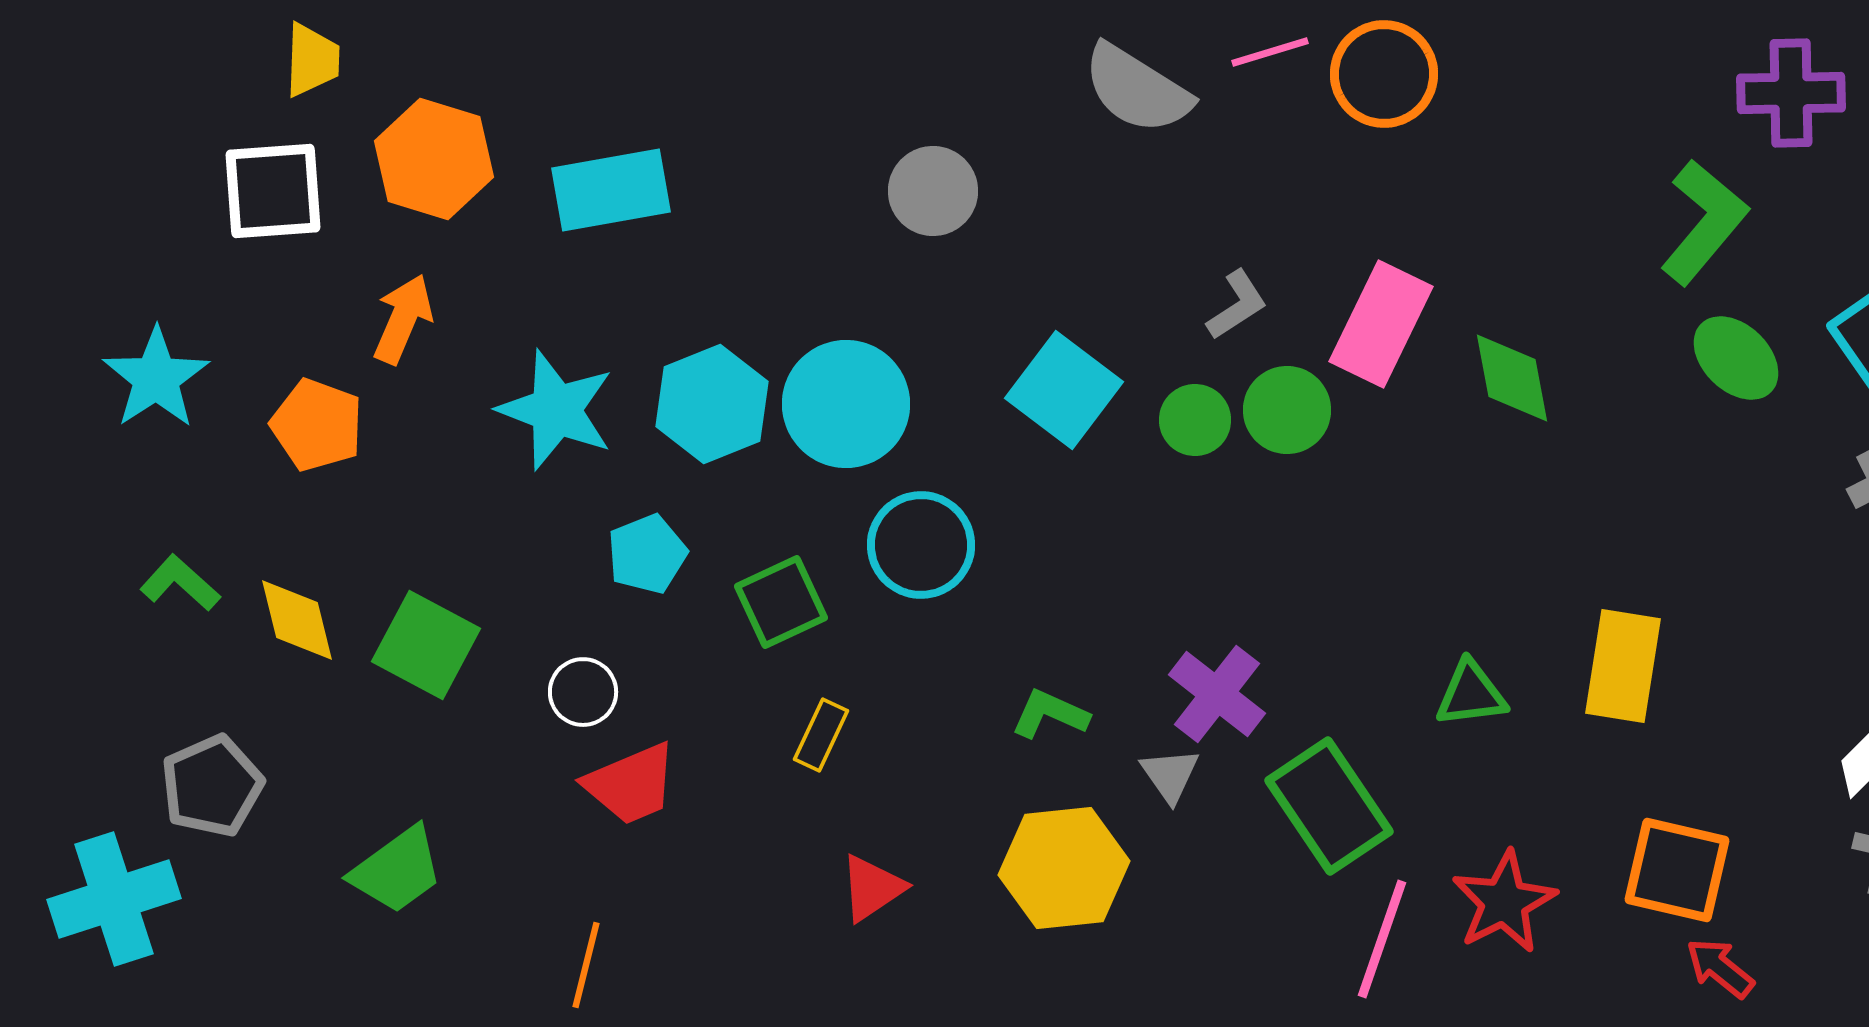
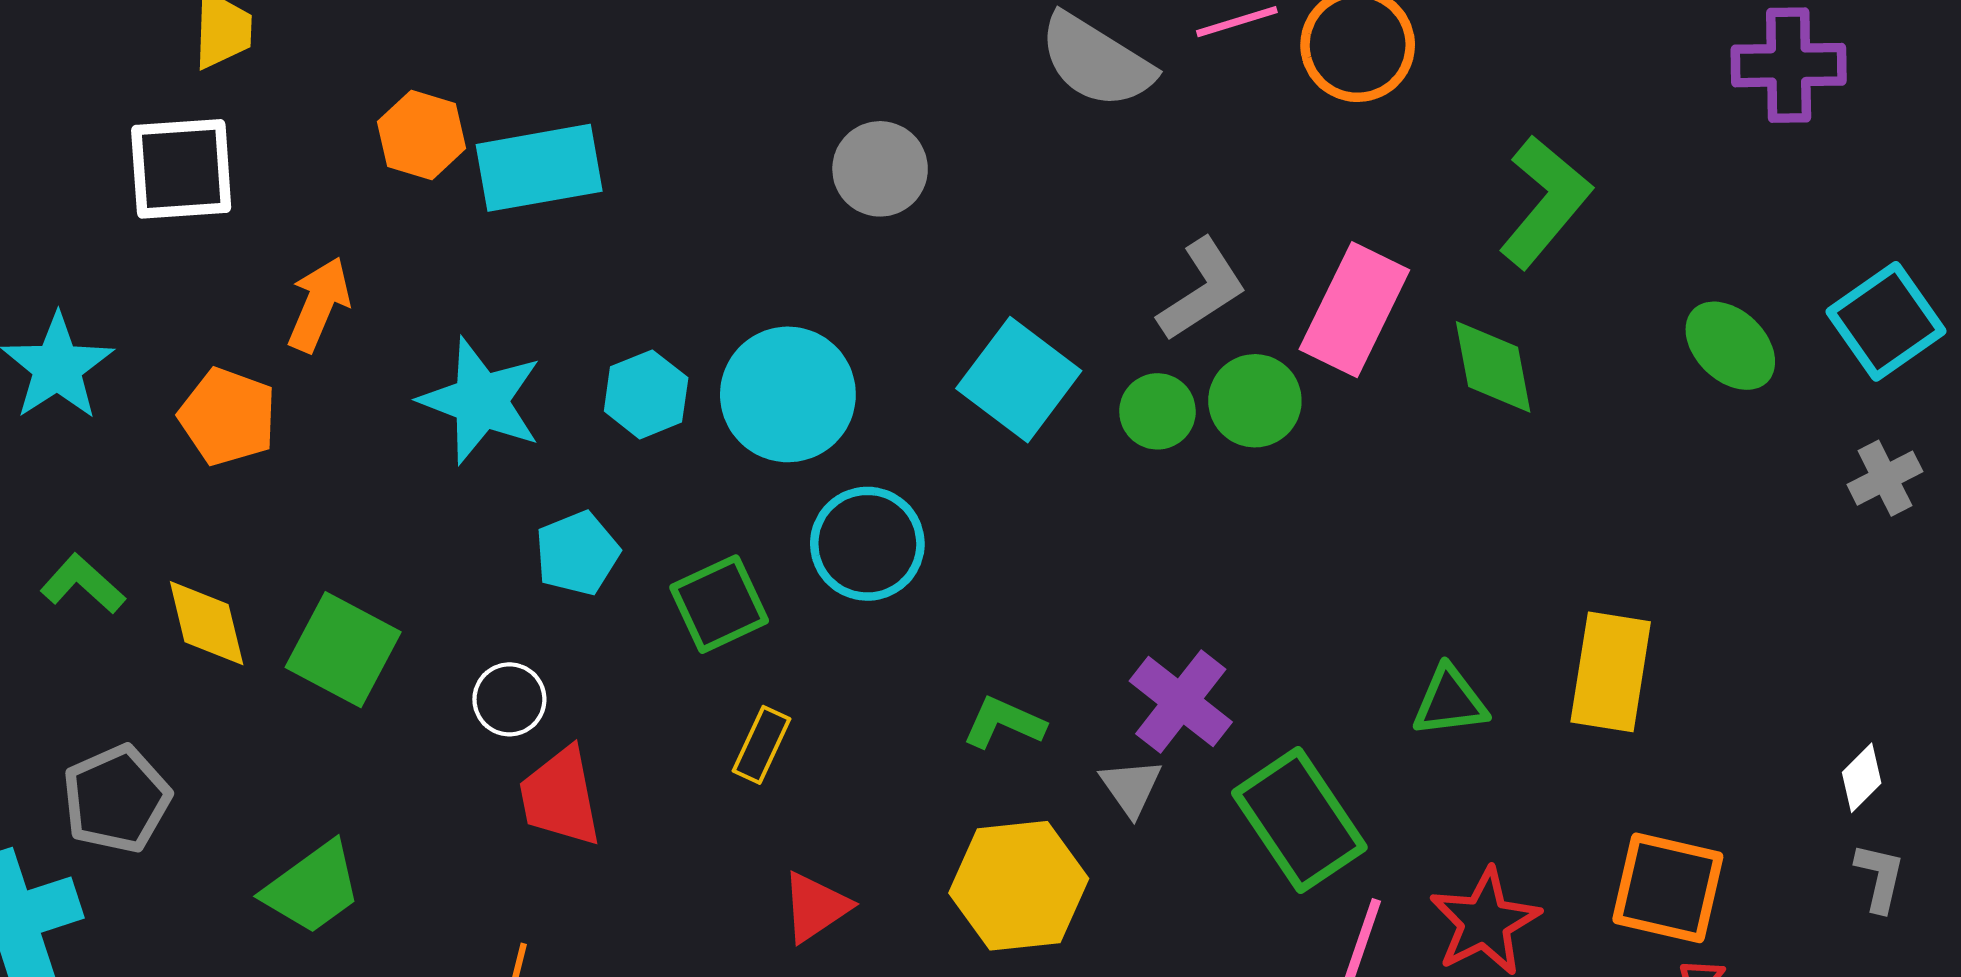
orange hexagon: (434, 159) -> (422, 135), moved, size x0.7
green L-shape: (1704, 222) -> (1545, 202), moved
gray L-shape: (1237, 305) -> (1202, 290), size x1.4
cyan hexagon: (712, 404) -> (646, 394), size x0.7
red trapezoid: (631, 784) -> (560, 797), turned 102

